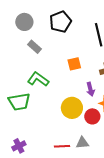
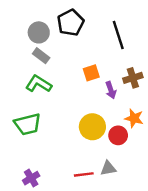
gray circle: (24, 22) -> (39, 32), moved
green L-shape: (38, 79) -> (39, 84), moved
purple arrow: (90, 89) -> (111, 90), moved

